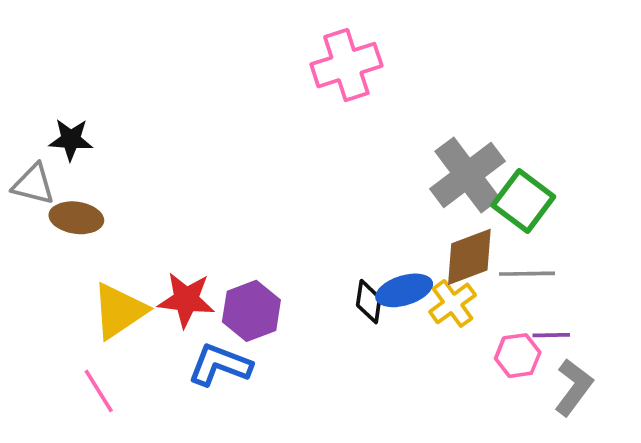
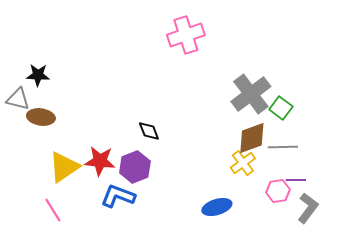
green square: (523, 201) -> (281, 108), size x0.7
blue ellipse: (404, 290) -> (217, 207), moved
black diamond: (369, 302) -> (149, 131), moved, turned -30

